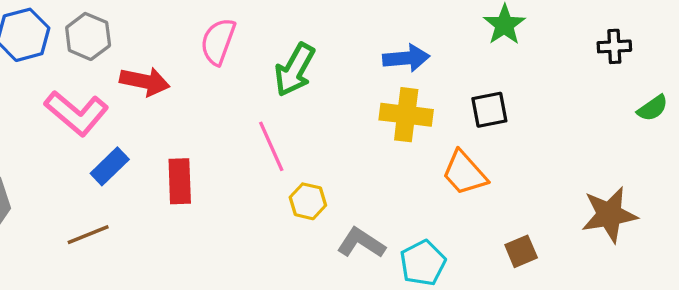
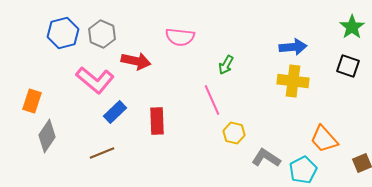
pink semicircle: (218, 41) -> (180, 37), turned -104
green arrow: (295, 70) -> (226, 65), moved, size x0.6
black square: (489, 110) -> (348, 66), moved, turned 30
orange trapezoid: (464, 173) -> (324, 139), moved

